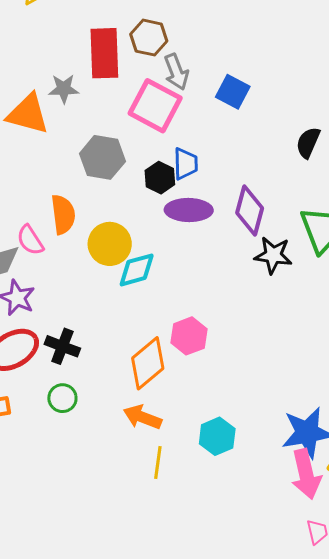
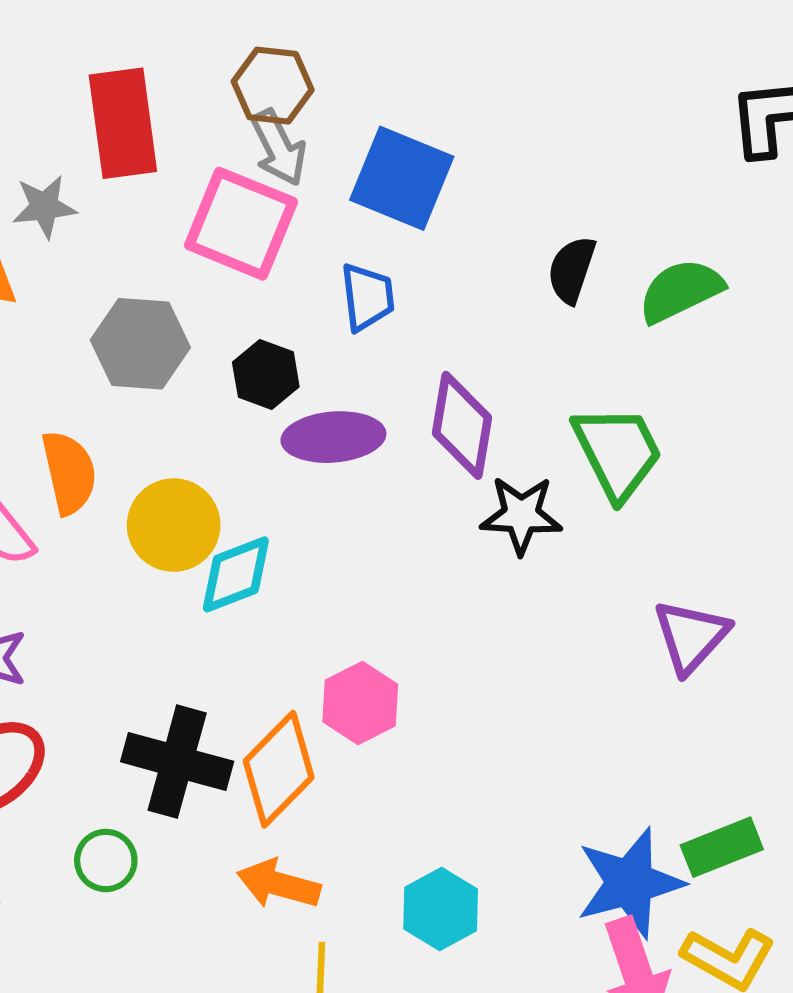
brown hexagon: (149, 38) -> (273, 86), moved
blue square: (233, 92) -> (402, 178), size x1.4
blue trapezoid: (186, 164) -> (367, 297), moved
black cross: (62, 346) -> (177, 762), moved, size x1.4

